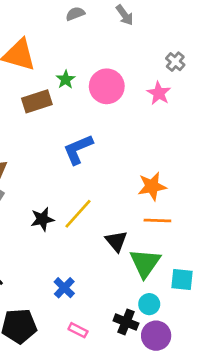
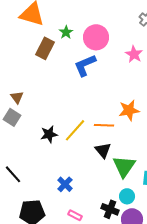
pink star: (159, 93) -> (134, 54), moved
brown rectangle: (37, 101) -> (45, 48), turned -45
blue L-shape: (78, 149) -> (85, 65), moved
orange line: (157, 221) -> (104, 125), moved

